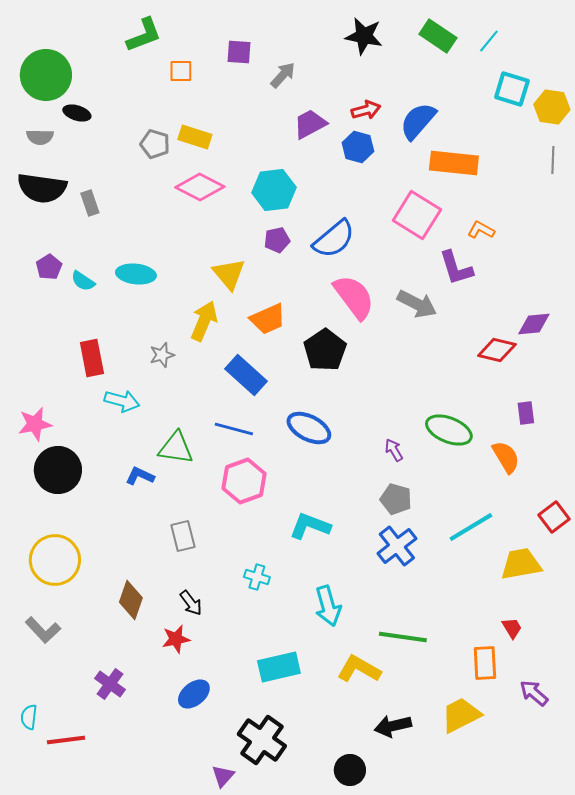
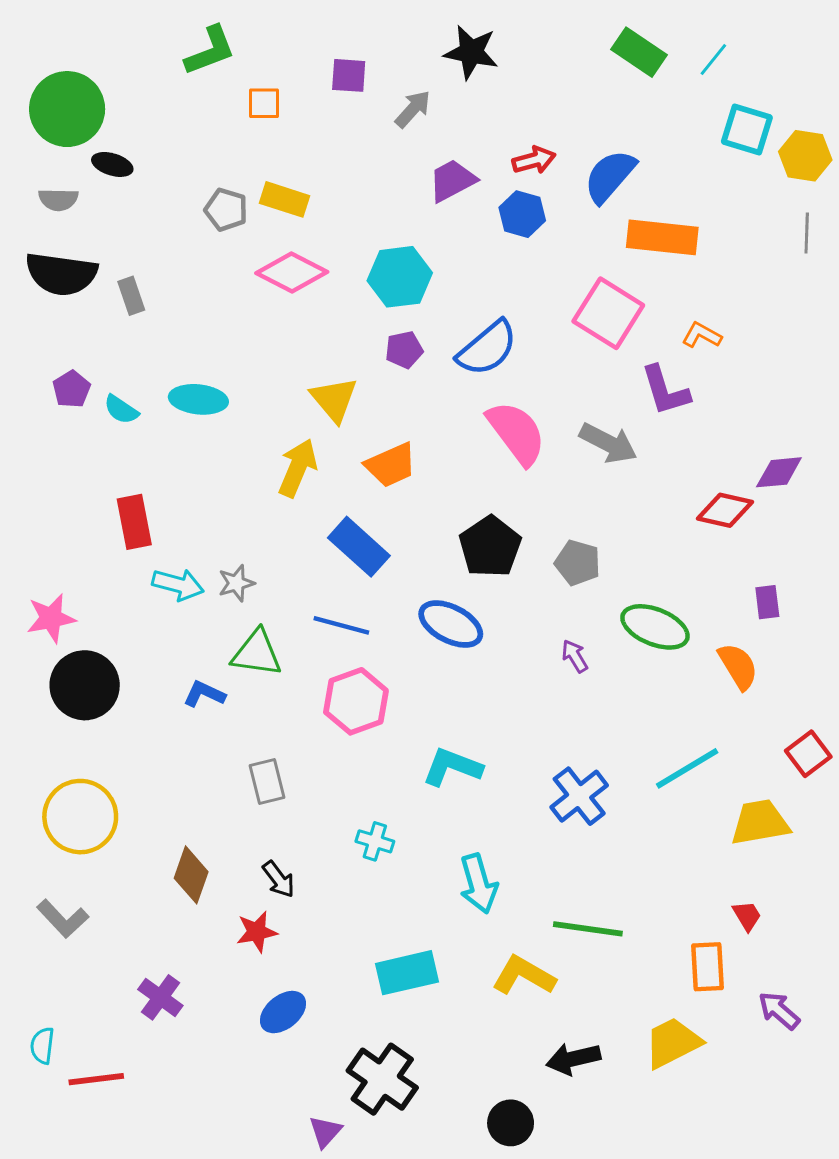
black star: (364, 36) -> (471, 52), moved
black pentagon: (325, 350) -> (490, 547), moved
gray star: (162, 355) -> (236, 583), moved
gray pentagon: (396, 499) -> (578, 563), moved

